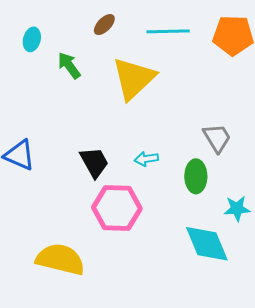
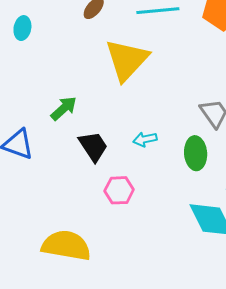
green arrow: (69, 66) -> (64, 108), moved, turned 88
pink hexagon: (117, 208) -> (119, 190), size x0.6

